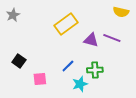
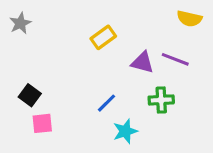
yellow rectangle: (66, 24) -> (103, 37), size x0.7
green cross: (95, 70) -> (161, 100), moved
pink square: (40, 79) -> (42, 123), moved

